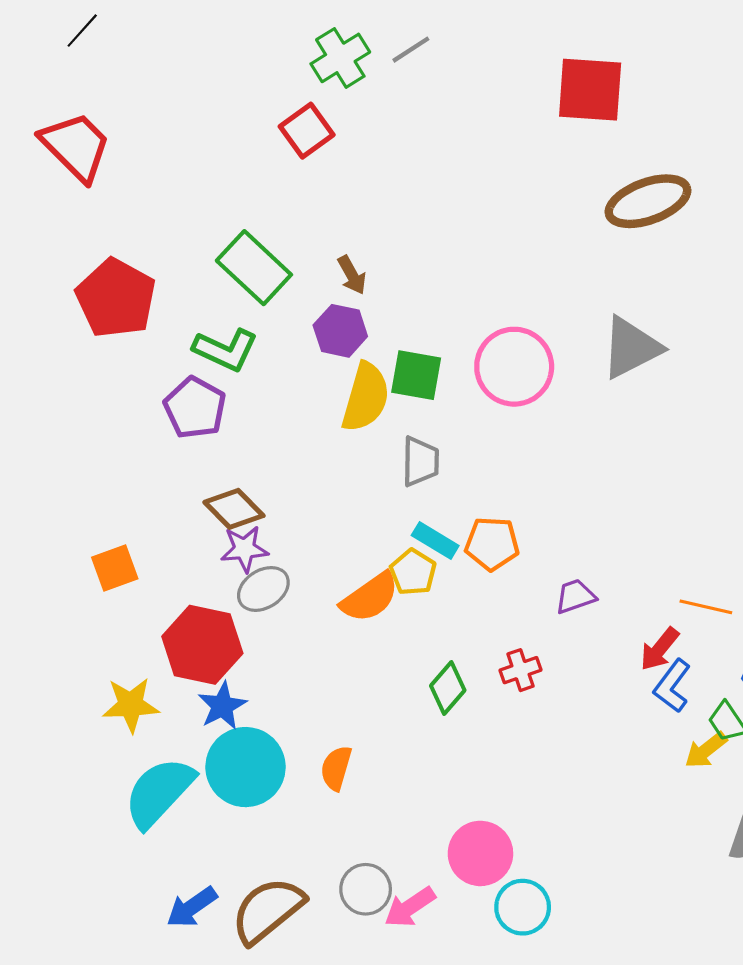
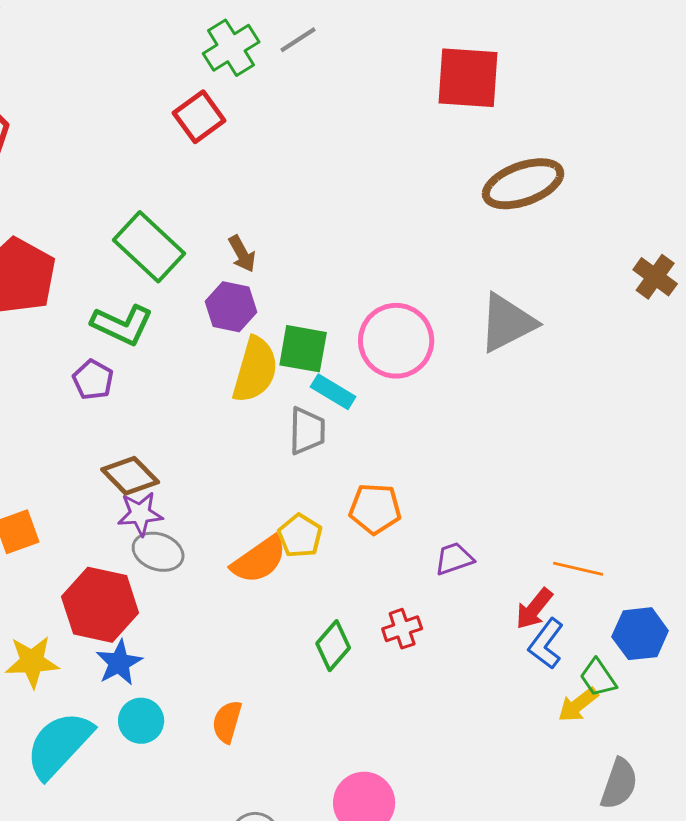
purple pentagon: (195, 408) -> (93, 380), size x0.7
cyan rectangle: (435, 541) -> (333, 392), moved
gray ellipse: (263, 589) -> (158, 552), turned 51
cyan circle: (245, 767) -> (141, 721), size x0.6

